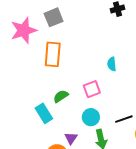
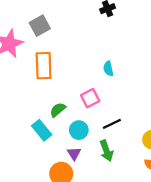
cyan circle: (91, 117) -> (79, 130), moved
black line: (124, 119) -> (112, 124), moved

